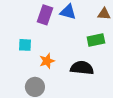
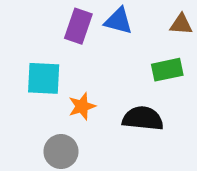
cyan square: (25, 45) -> (44, 78), size x1.5

